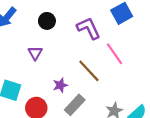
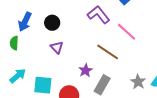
black circle: (47, 21) -> (52, 23), moved

